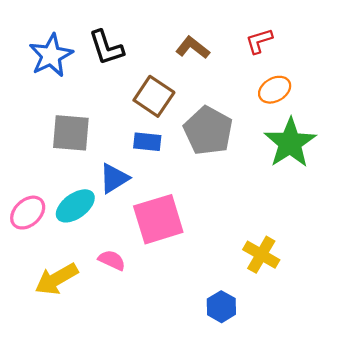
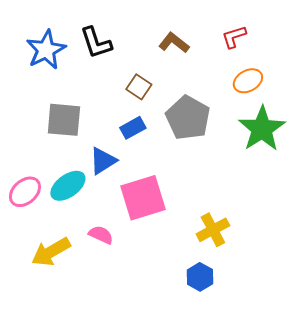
brown square: (154, 96) -> (139, 87), size x0.7
blue rectangle: (147, 142) -> (133, 128), turned -35
yellow cross: (261, 255) -> (213, 230), moved, turned 32

